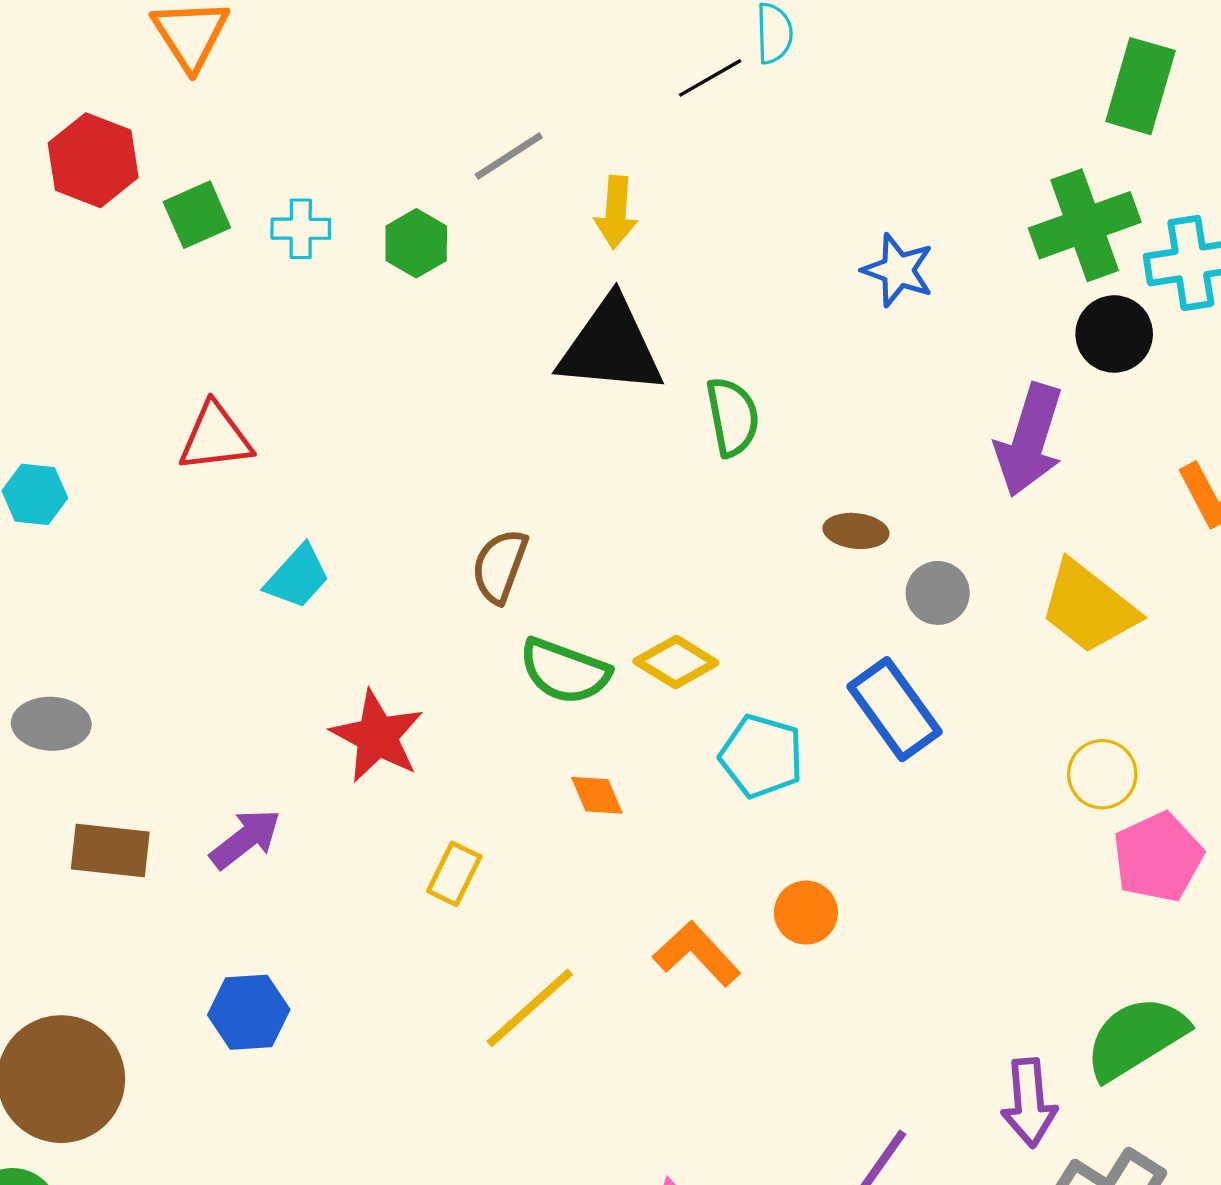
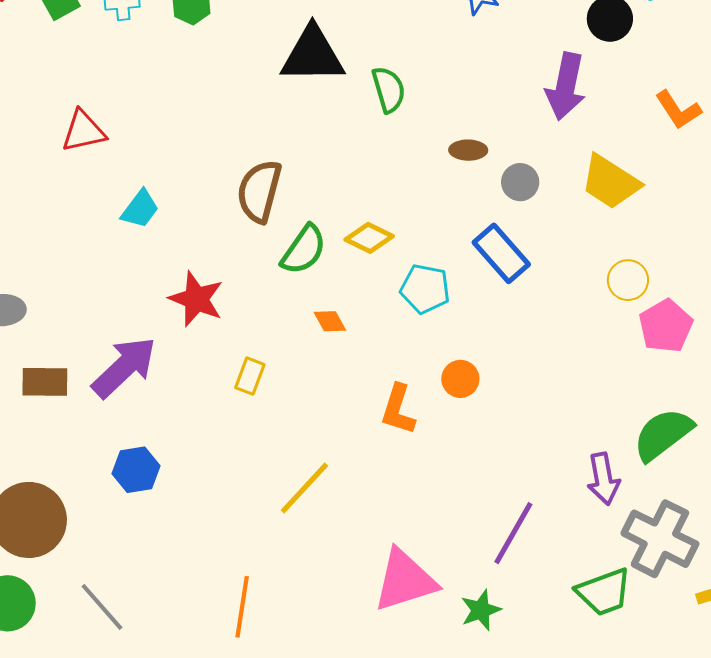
brown semicircle: (500, 566) -> (259, 191), size x1.4
green semicircle: (565, 671) -> (304, 250), turned -70
purple arrow: (245, 839) -> (124, 367), size x1.6
orange L-shape: (697, 954) -> (398, 410), turned -114
yellow line: (530, 1008) -> (304, 488), moved

